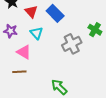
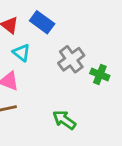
green cross: (95, 30) -> (100, 74), moved

